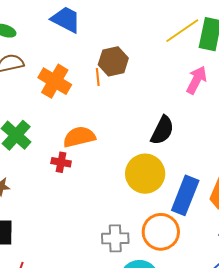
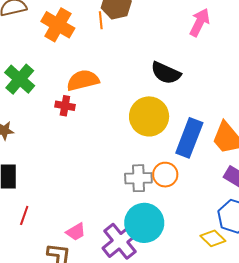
black semicircle: (162, 130) -> (166, 73), turned 88
orange circle: (161, 232) -> (165, 175), size x0.7
gray cross: (115, 238) -> (138, 178), moved

